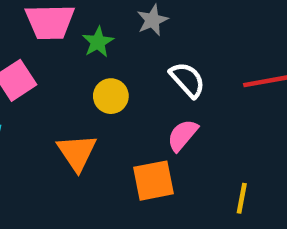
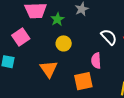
white semicircle: (187, 80) -> (109, 37), moved
pink semicircle: (182, 135) -> (96, 61), turned -42

